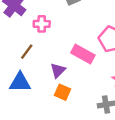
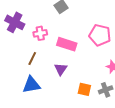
pink rectangle: (83, 54) -> (67, 44), moved
orange square: (63, 92) -> (84, 89), moved

